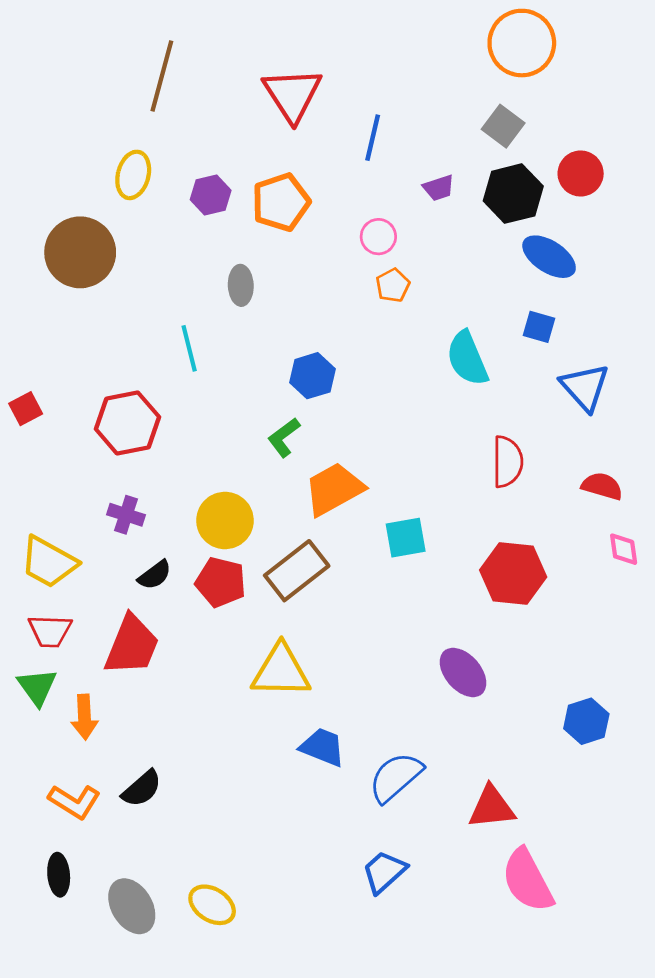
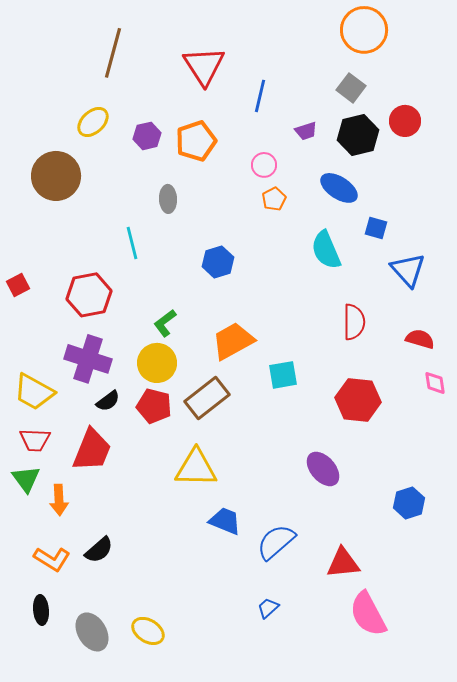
yellow ellipse: (133, 175) -> (93, 122), turned 32
blue ellipse: (549, 257) -> (339, 188), moved
green L-shape: (284, 437) -> (165, 323), moved
purple cross: (126, 515) -> (88, 359), size x1.8
blue trapezoid: (384, 872) -> (268, 608), size x0.7

